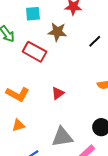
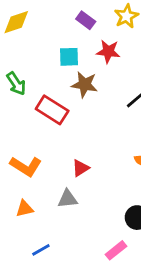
cyan square: (33, 14) -> (69, 57), moved
gray triangle: (62, 137) -> (68, 199), moved, size x0.7

